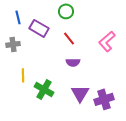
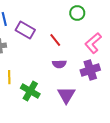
green circle: (66, 11) -> (77, 13), moved
purple cross: (104, 99) -> (90, 70), moved

